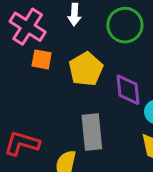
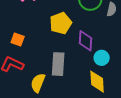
orange square: (42, 59) -> (18, 39), moved

